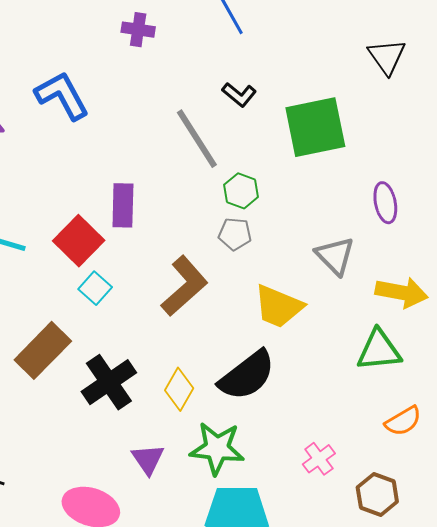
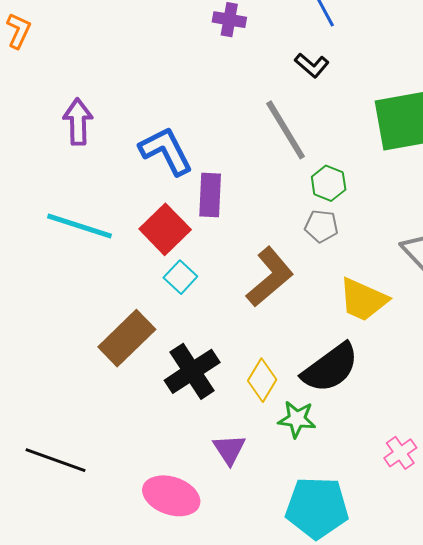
black L-shape: (239, 95) -> (312, 65), moved
blue L-shape: (62, 96) -> (166, 151), moved
green star: (217, 448) -> (297, 419), moved, size x0.7

